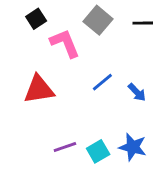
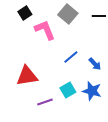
red triangle: (39, 89) -> (27, 76), moved
blue star: (133, 147) -> (92, 91), moved
cyan square: (98, 151) -> (68, 90), moved

